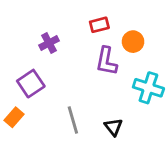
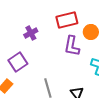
red rectangle: (99, 25) -> (67, 20), size x1.5

